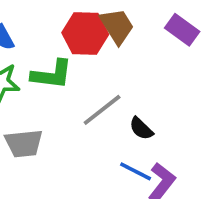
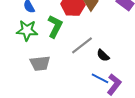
green L-shape: (52, 75) -> (55, 26), turned -70

